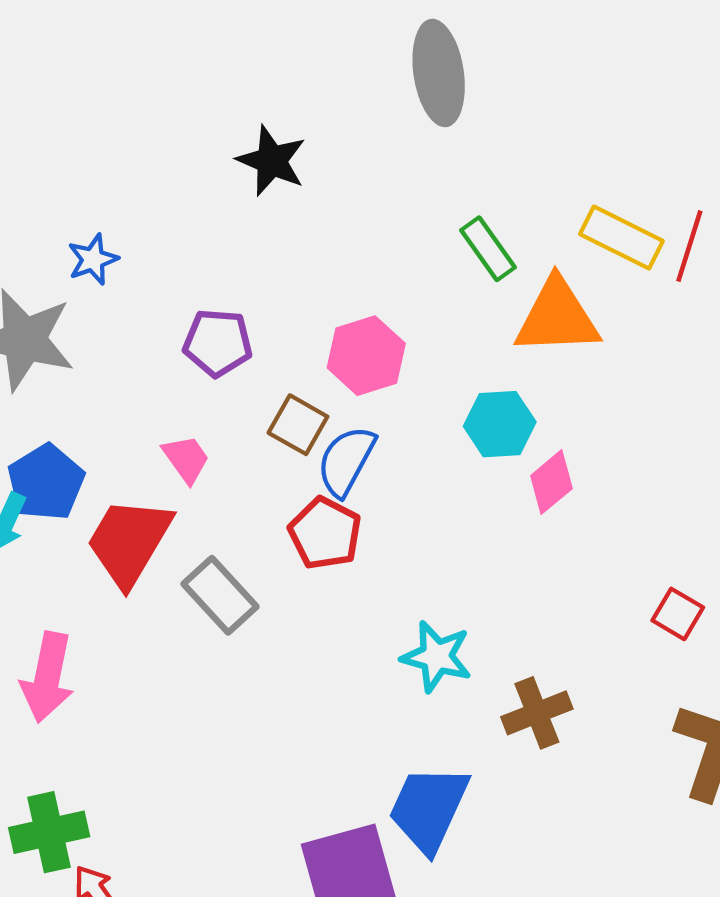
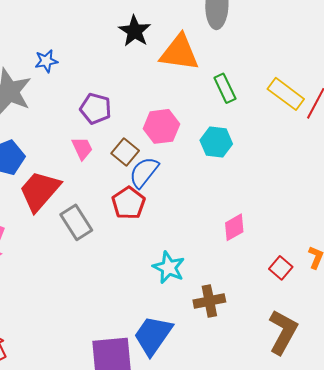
orange triangle: (557, 317) -> (179, 53), moved
cyan hexagon: (500, 424) -> (216, 142), moved
pink trapezoid: (186, 459) -> (82, 148), moved
pink diamond: (551, 482) -> (234, 227), moved

